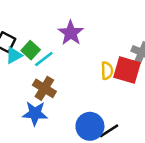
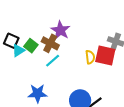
cyan line: (44, 59) -> (53, 61), moved
brown cross: (44, 88) -> (50, 43), moved

